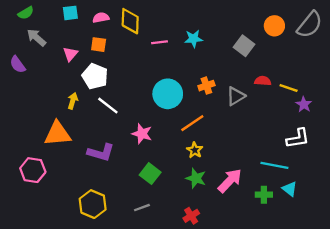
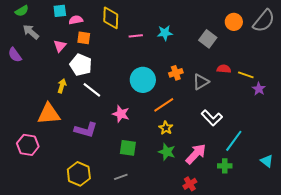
pink semicircle: (101, 18) -> (76, 20), moved
white L-shape: (298, 138) -> (212, 118), moved, turned 55
cyan line: (274, 165) -> (234, 141), turned -65
green square: (150, 174) -> (128, 148), turned -30
cyan triangle: (290, 189) -> (267, 161), moved
red cross: (191, 216) -> (190, 184), moved

